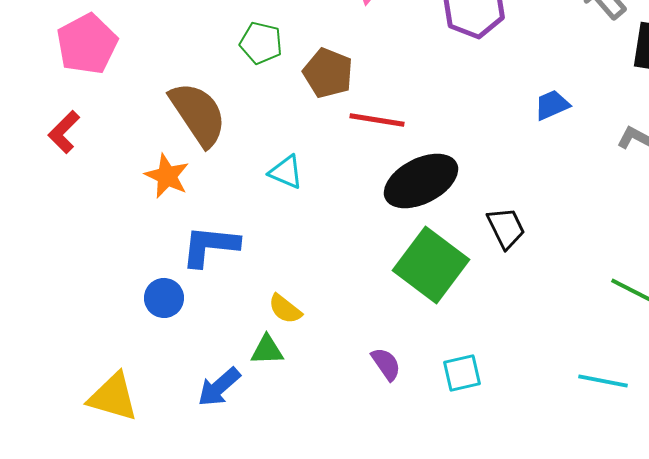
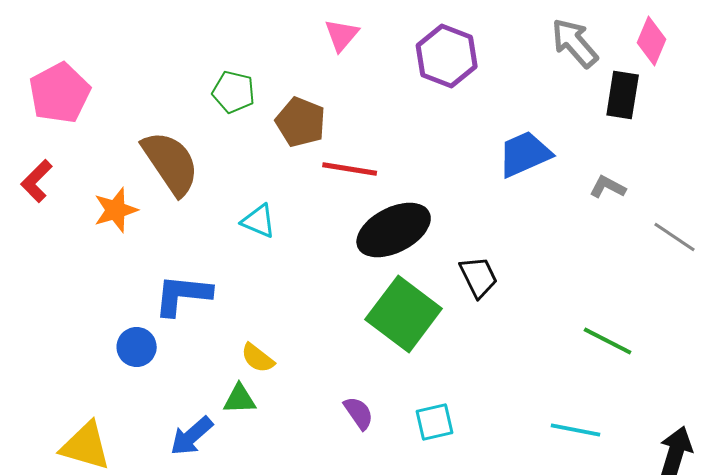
blue trapezoid: (552, 105) -> (525, 154), size x1.5
orange star: (167, 176) -> (116, 210), moved, turned 30

